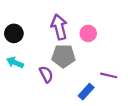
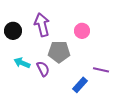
purple arrow: (59, 27) -> (42, 25), moved
cyan arrow: (15, 63) -> (22, 63), moved

